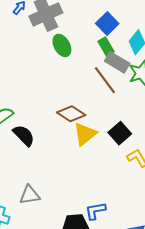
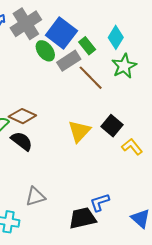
blue square: (107, 24) -> (61, 33), moved, size x1.4
gray rectangle: (117, 62) -> (69, 61), moved, turned -55
brown diamond: (71, 114) -> (22, 116), moved

